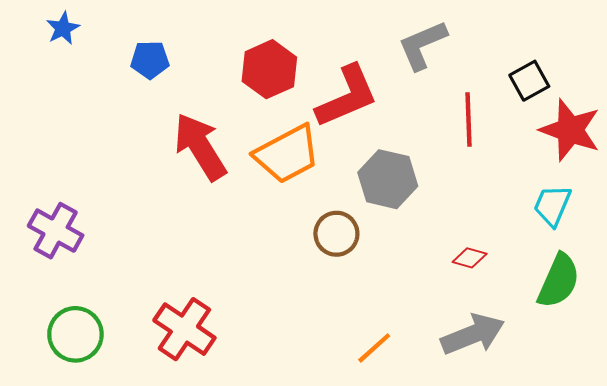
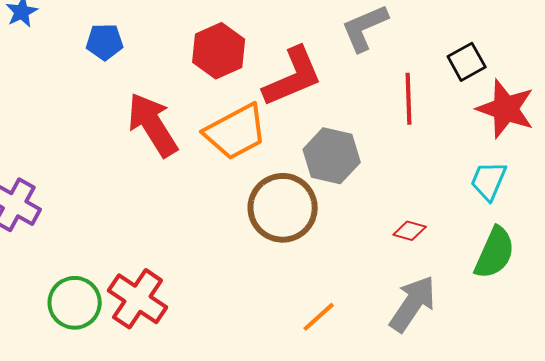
brown circle: (336, 234) -> (283, 208), size x1.6
green circle: (75, 334) -> (75, 303), moved
gray arrow: (473, 334) -> (413, 304), turned -34

